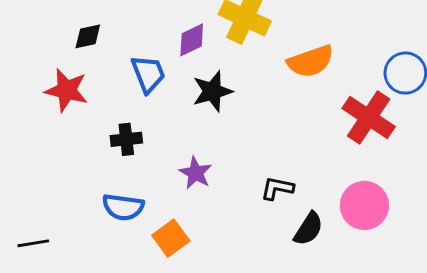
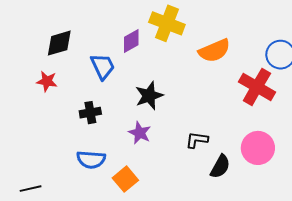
black diamond: (88, 36) -> (59, 43), size x1.4
red star: (67, 90) -> (47, 81), size x0.7
black star: (212, 91) -> (149, 96), moved

